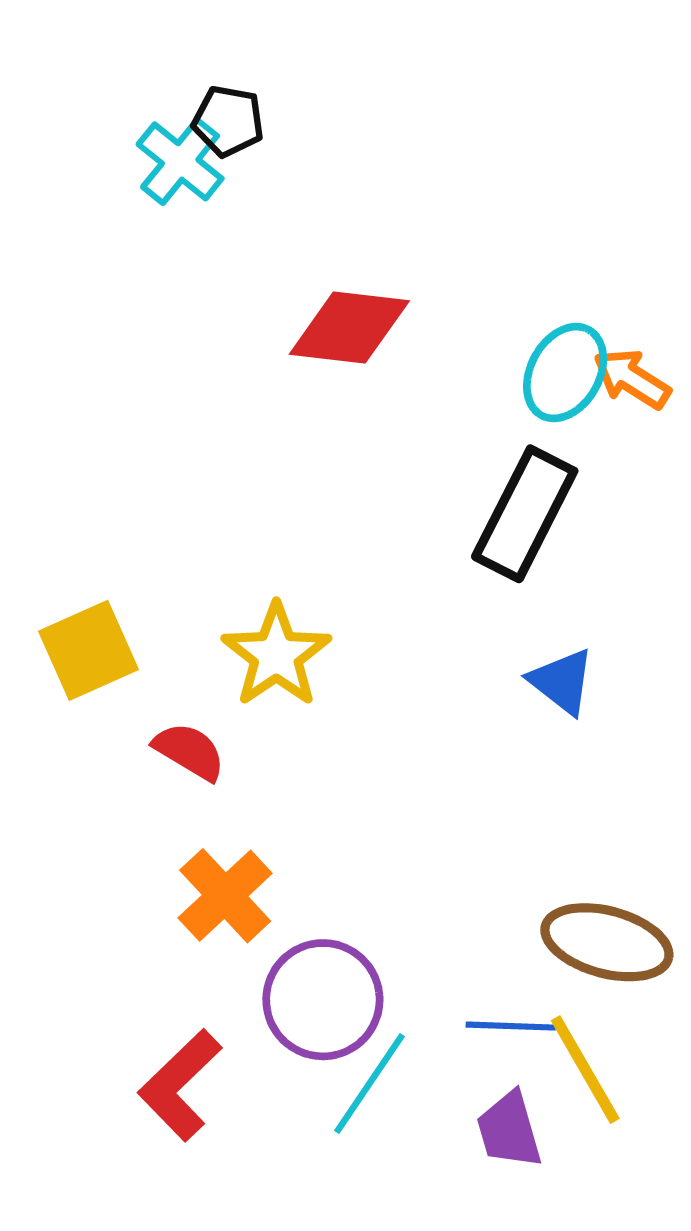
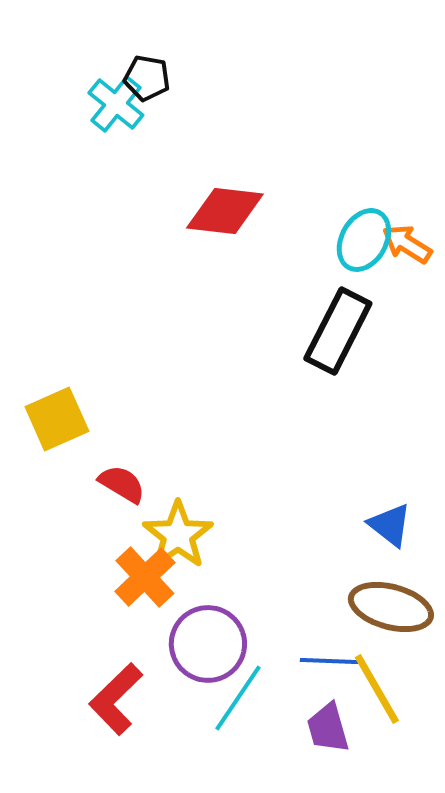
yellow star: (276, 655) -> (178, 535), moved
blue triangle: (562, 681) -> (390, 525), moved

